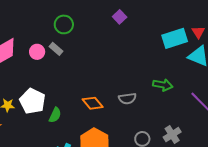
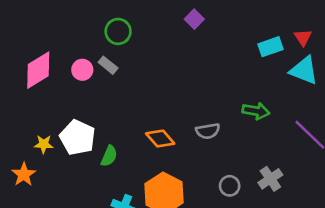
cyan rectangle: (175, 38) -> (271, 47), size x0.7

